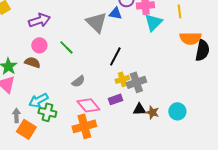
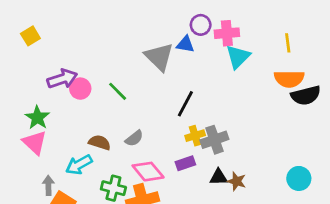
yellow line: (179, 11) -> (288, 43), moved
purple arrow: (39, 20) -> (62, 79), moved
black semicircle: (202, 50) -> (306, 95), turned 65
brown semicircle: (32, 62) -> (100, 142), moved
cyan circle: (177, 111) -> (299, 178), moved
green cross: (47, 112) -> (113, 188), moved

